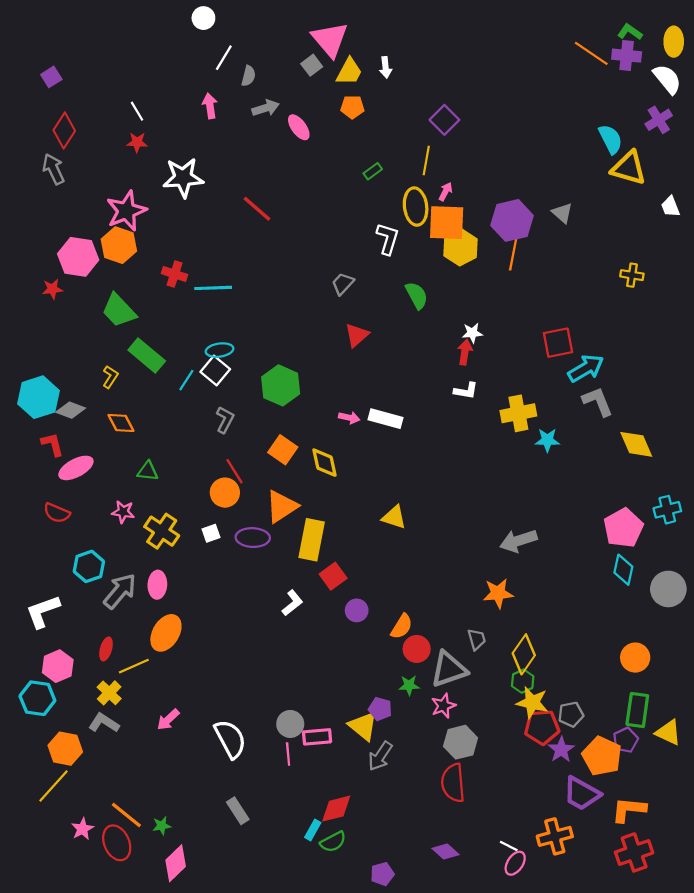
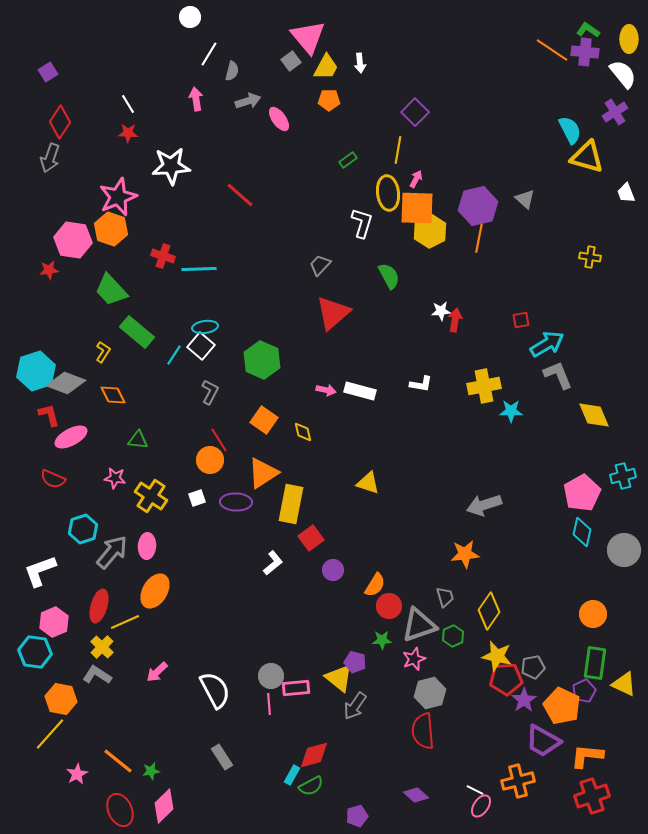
gray arrow: (53, 169) -> (50, 158), turned -136
red triangle: (357, 335) -> (333, 313), size x1.5
red square: (558, 343) -> (521, 320), size x0.6
red arrow: (465, 352) -> (455, 320), moved
white L-shape: (466, 391) -> (421, 384), moved
gray diamond: (71, 410) -> (66, 383), size x1.4
yellow diamond: (325, 463) -> (303, 432), size x0.7
red ellipse: (106, 649) -> (99, 606), size x1.5
green hexagon: (523, 681) -> (453, 636), moved
red ellipse: (117, 843) -> (120, 810), moved

